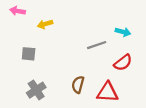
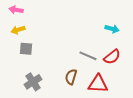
yellow arrow: (45, 24) -> (18, 30), moved
gray line: (97, 45) -> (88, 56), moved, turned 42

